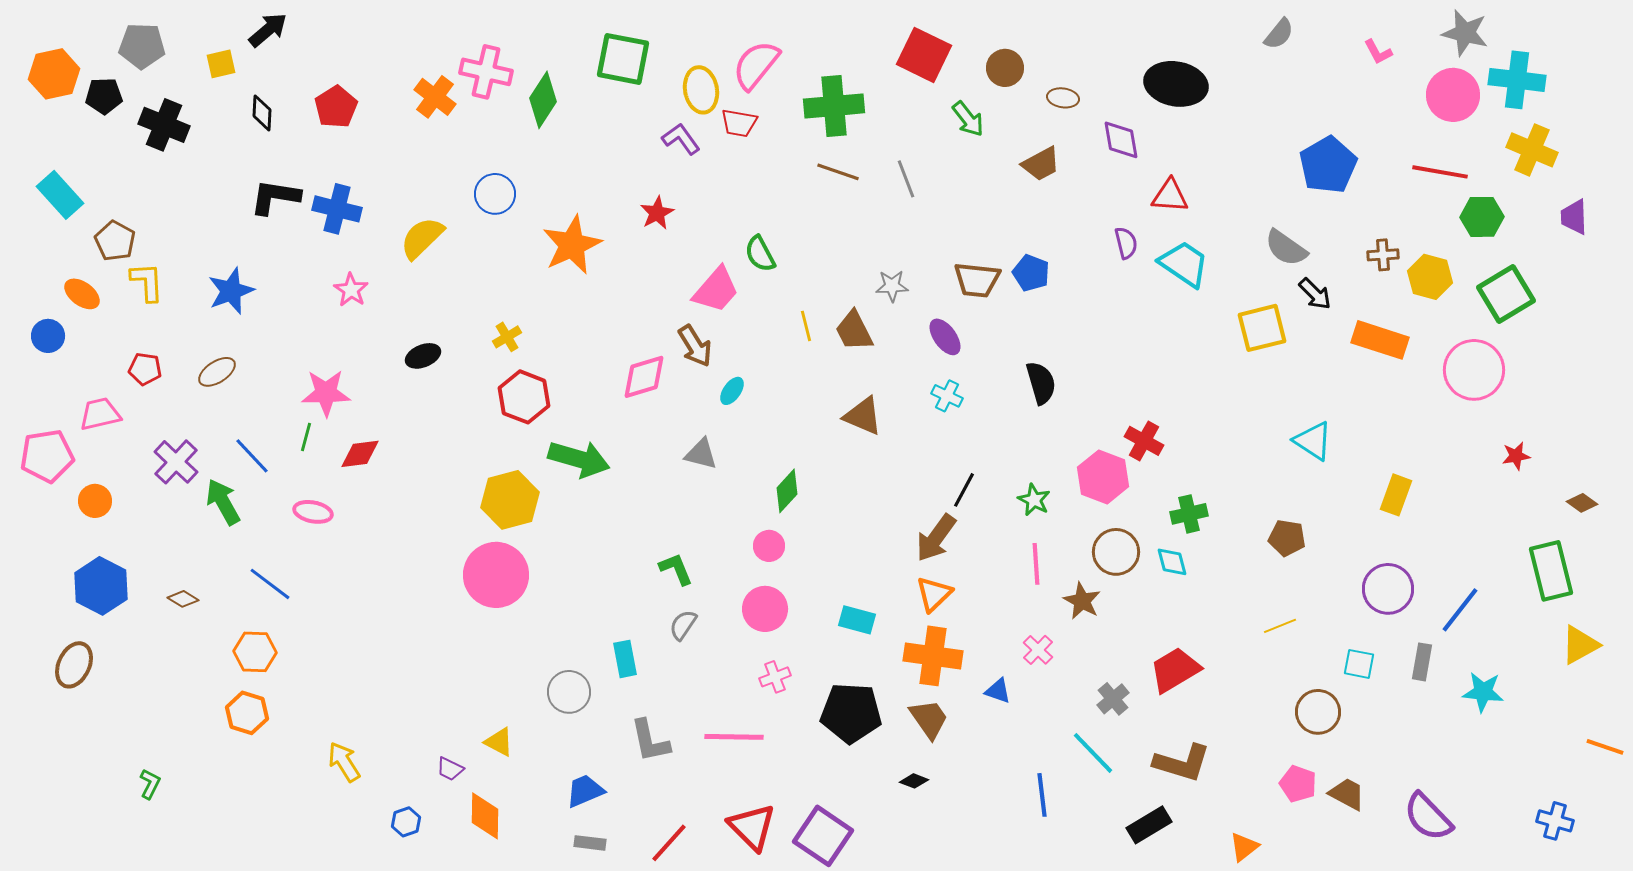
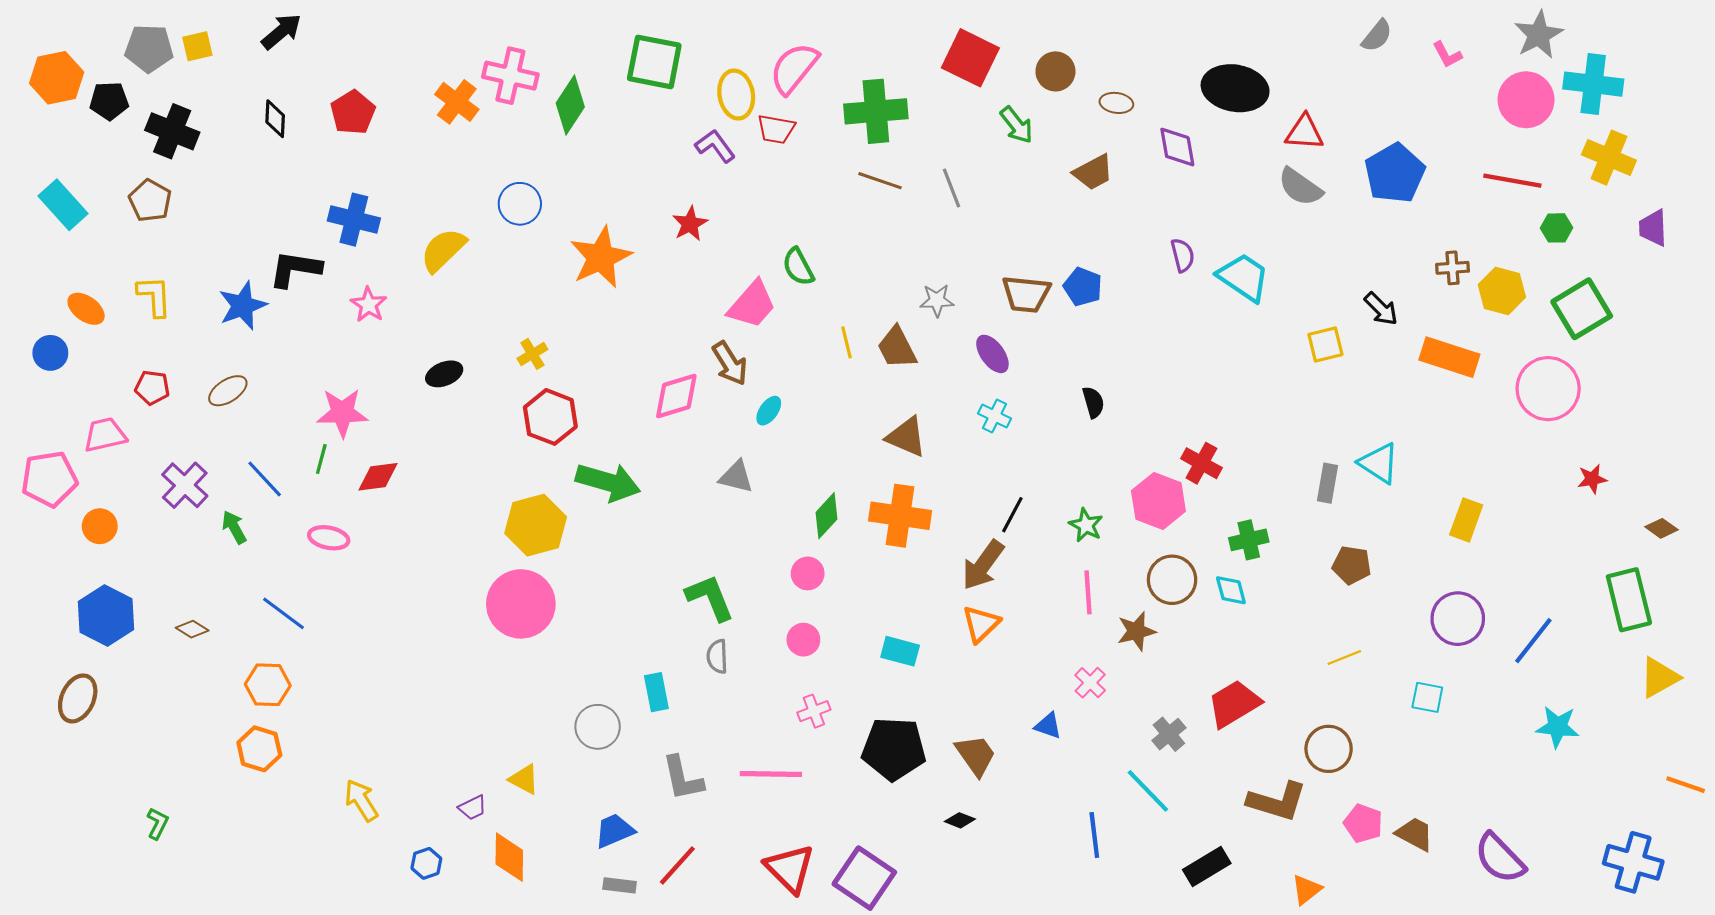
gray star: (1465, 33) -> (1539, 35), turned 30
gray semicircle: (1279, 34) -> (1377, 36), moved
yellow square: (221, 64) -> (197, 46), moved
red triangle: (1170, 196) -> (1304, 132), moved
black L-shape: (275, 197) -> (295, 269), moved
green hexagon: (1482, 217) -> (1556, 228), size x0.7
brown pentagon: (115, 241) -> (150, 201), moved
gray semicircle: (1286, 248) -> (1300, 187), moved
yellow square: (1262, 328) -> (1325, 344), size x0.7
black semicircle: (1041, 383) -> (1093, 402), size x0.7
green arrow: (223, 502) -> (234, 527), size x0.7
green L-shape: (676, 569) -> (710, 598), size x1.4
brown star: (1082, 601) -> (1136, 631), turned 30
pink circle: (765, 609) -> (803, 640), size x0.7
gray semicircle: (683, 625) -> (717, 656), turned -36
orange cross: (933, 656) -> (900, 516), moved
gray rectangle: (1422, 662) -> (1328, 483), moved
brown circle: (1318, 712) -> (1329, 749), moved
brown L-shape: (1182, 763) -> (1277, 801), moved
purple trapezoid: (450, 769) -> (473, 808), turned -52
blue cross: (1555, 821) -> (1633, 862), size x1.5
red line: (669, 843) -> (677, 865), moved

